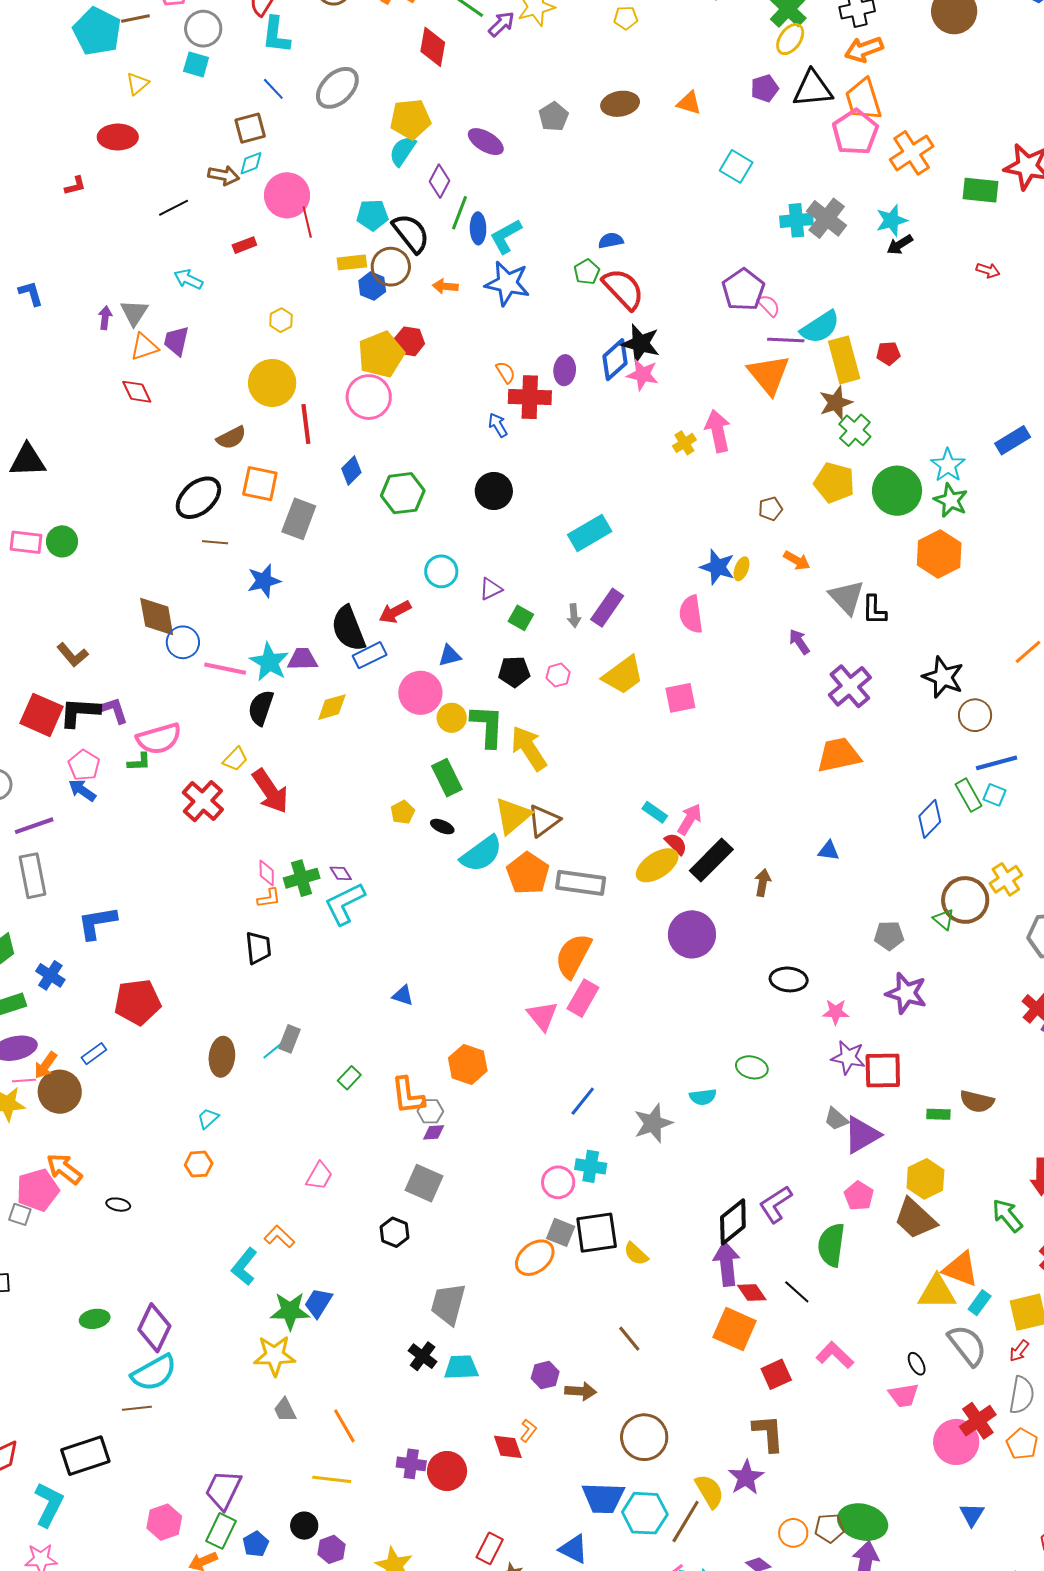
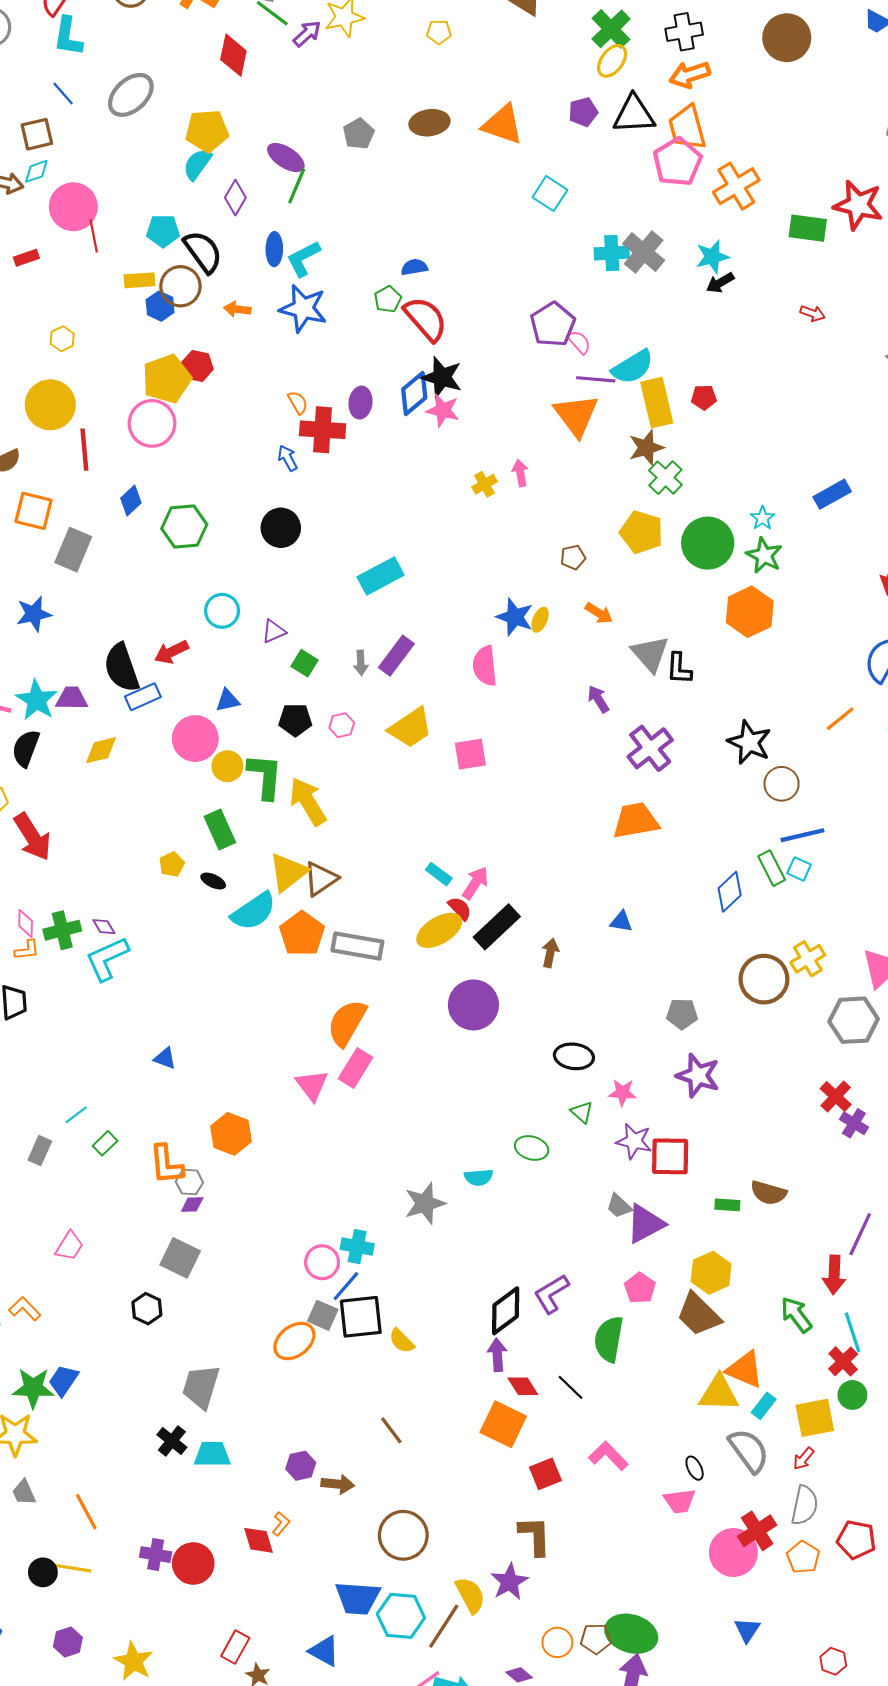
orange triangle: (689, 103) -> (503, 125), size x1.6
green line: (460, 213) -> (297, 186), moved
pink arrow: (718, 431) -> (520, 473), size x0.6
cyan star: (948, 465) -> (762, 518), size x0.7
green triangle: (944, 919) -> (582, 1112), moved
gray rectangle: (290, 1039) -> (40, 1151), moved
cyan line: (273, 1050) -> (76, 1115), moved
blue line: (583, 1101) -> (346, 1286), moved
purple arrow: (727, 1264) -> (497, 1355), size x0.7
black circle: (304, 1526) -> (43, 1572), moved

